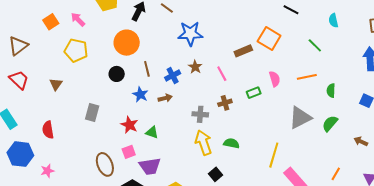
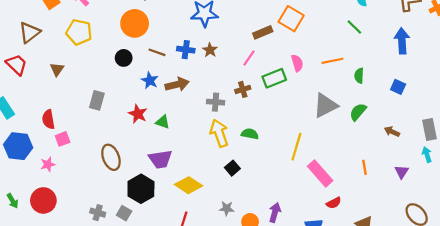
green line: (315, 45) -> (354, 27), moved
brown triangle: (18, 46) -> (29, 32), moved
brown line: (147, 69) -> (157, 52), turned -56
pink line: (222, 74) -> (249, 58), moved, turned 63
blue cross: (173, 76) -> (186, 50), moved, turned 35
green rectangle: (254, 93) -> (274, 78), size x1.5
brown arrow: (165, 98) -> (177, 84), size x1.5
pink square: (129, 152) -> (63, 139), moved
orange line: (336, 174) -> (364, 167), turned -40

